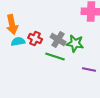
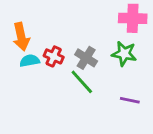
green star: (75, 44) -> (124, 54), moved
green line: (55, 56) -> (82, 82), turned 30

